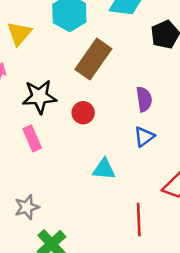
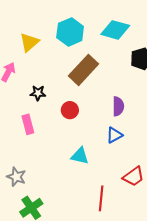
black star: (39, 97) -> (38, 93), size x0.6
gray star: (27, 207) -> (16, 177), turned 30

